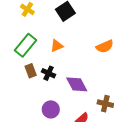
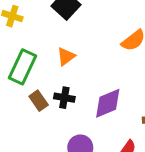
purple diamond: (77, 84) -> (108, 103), turned -70

